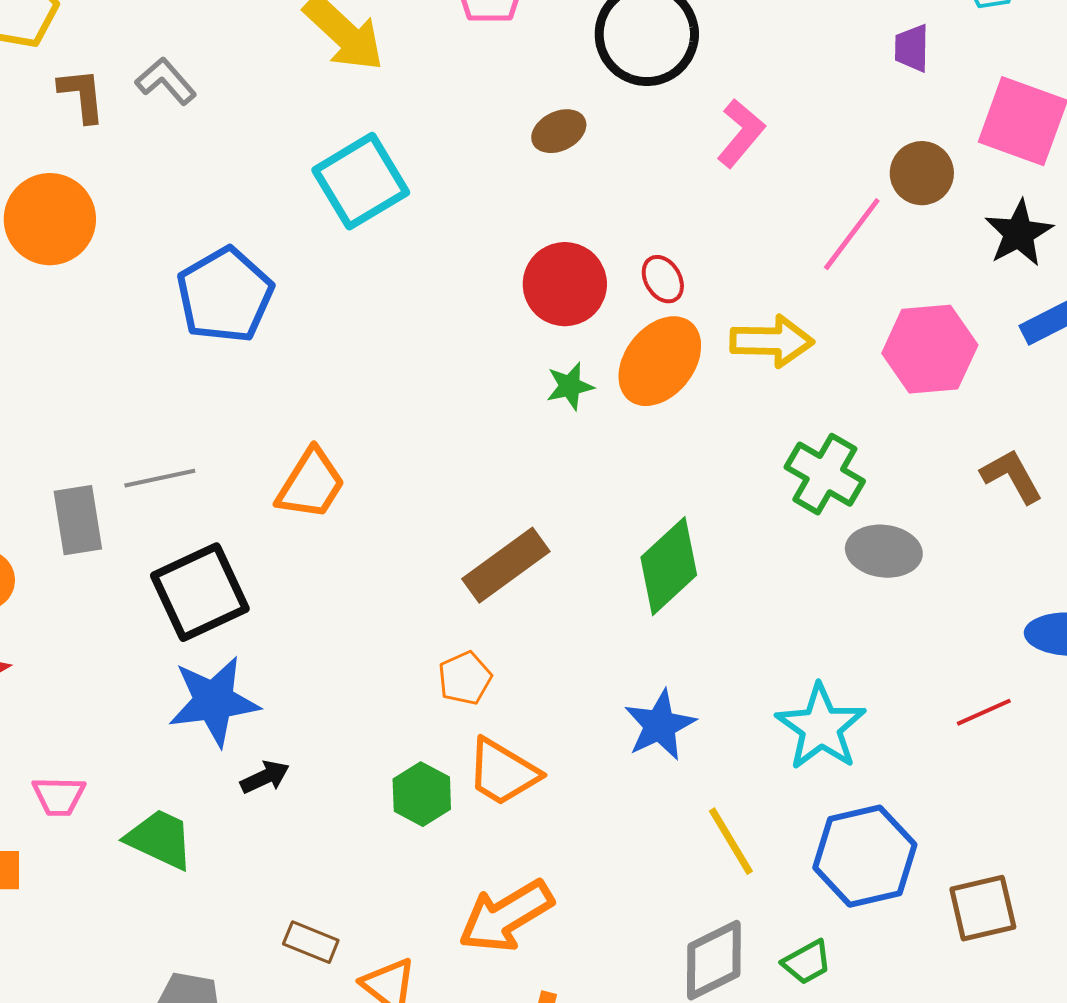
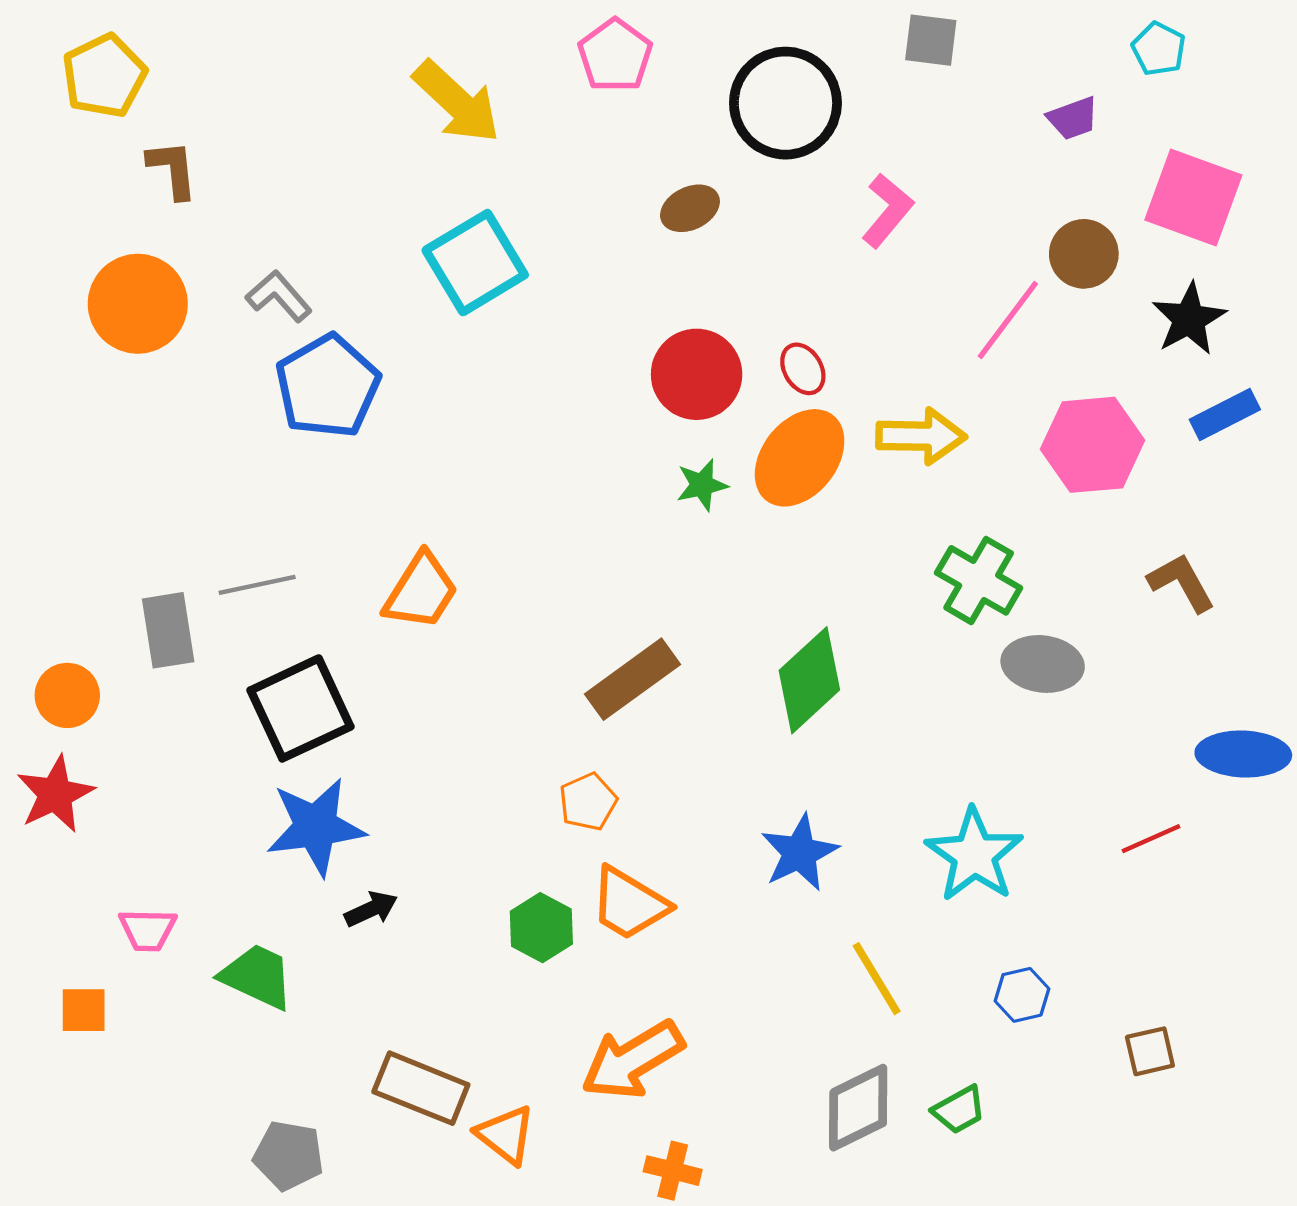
purple trapezoid: (912, 48) -> (1073, 118), turned -111
gray L-shape: (166, 81) -> (279, 296), moved
blue hexagon: (865, 856) -> (1022, 995), size x0.5
brown square: (983, 908) -> (1150, 1051), size x0.7
brown rectangle: (311, 942) -> (421, 1088), size x1.6

